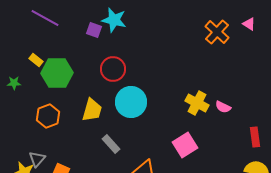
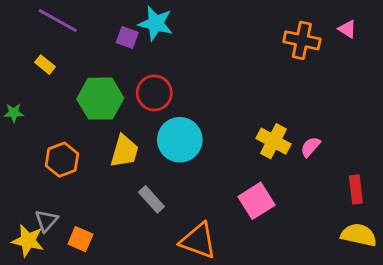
orange cross: (217, 32) -> (302, 40), turned -30
yellow rectangle: (36, 60) -> (45, 65), moved
green hexagon: (57, 73) -> (100, 99), moved
pink semicircle: (223, 107) -> (310, 147), turned 105

